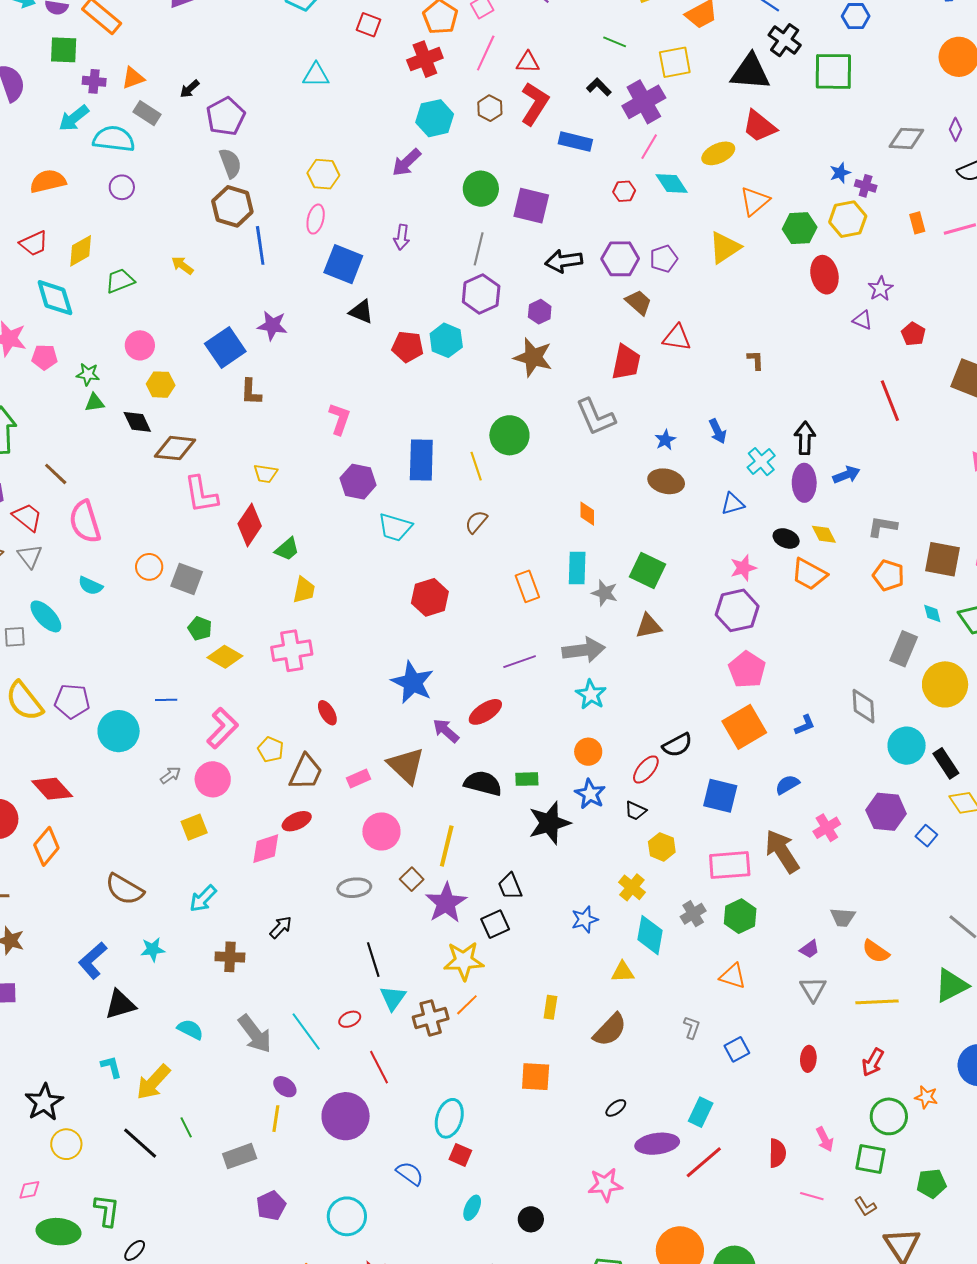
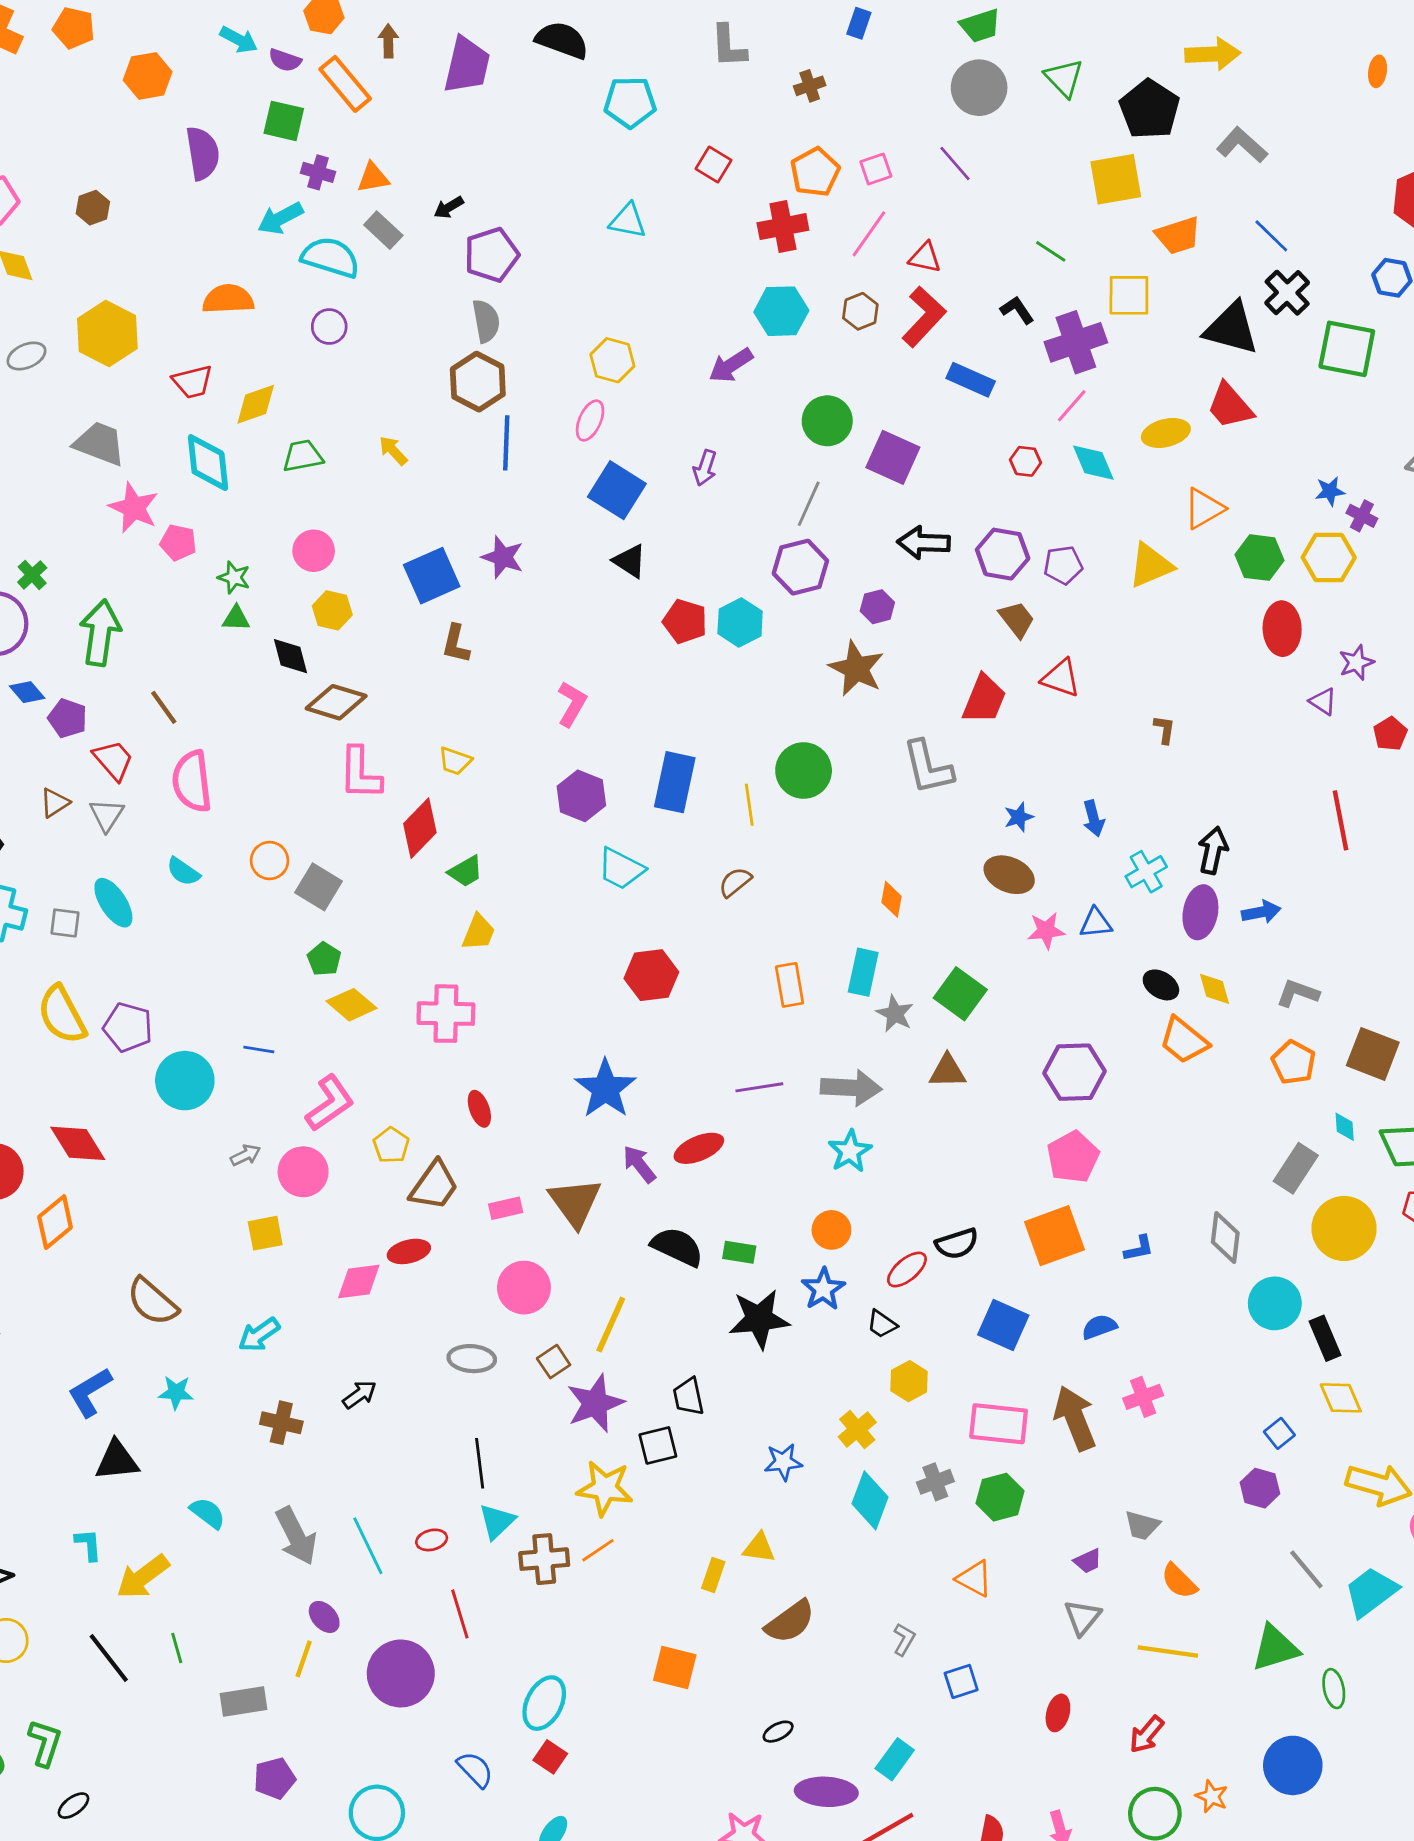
pink star: (743, 568) -> (1046, 930), moved
purple hexagon: (886, 812) -> (1260, 1488), moved, size x0.7
yellow triangle: (623, 972) -> (759, 1548), moved

